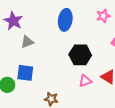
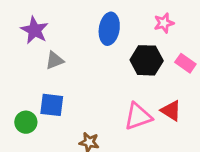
black hexagon: (80, 55) -> (147, 60), moved
pink triangle: (85, 81) -> (138, 116), size x1.5

